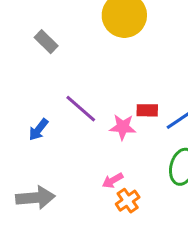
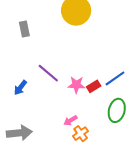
gray rectangle: (46, 42) -> (24, 29), turned 35
red rectangle: (147, 110) -> (94, 86), moved, turned -32

